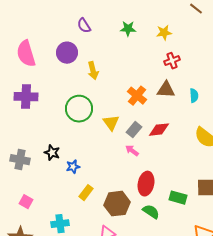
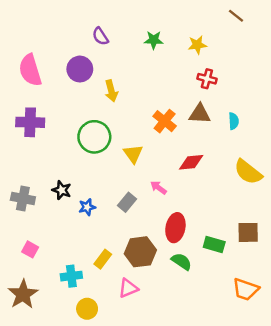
red cross: (172, 61) -> (207, 79), turned 35
gray rectangle: (134, 130) -> (127, 202), moved
yellow rectangle: (86, 193) -> (103, 259), moved

